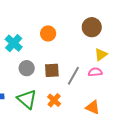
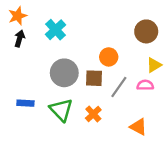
orange circle: (48, 33) -> (109, 57), moved
cyan cross: (14, 43) -> (56, 30), moved
gray circle: (27, 68) -> (64, 73), size x1.5

